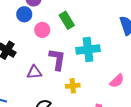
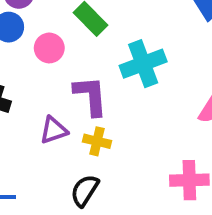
yellow cross: (73, 86) -> (97, 141), moved, turned 32

